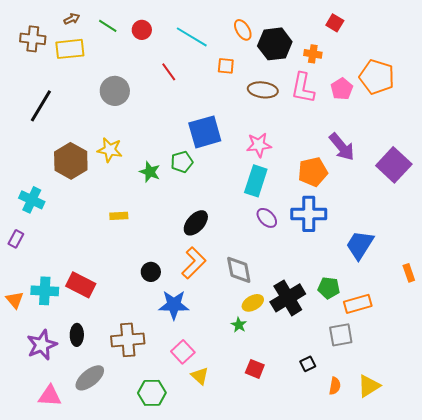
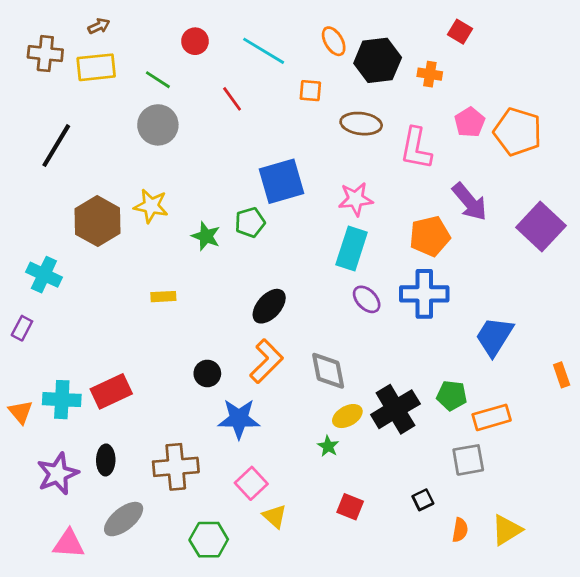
green line: (108, 26) -> (158, 80), moved
orange pentagon: (377, 77) -> (518, 132), moved
pink L-shape: (303, 88) -> (416, 148), moved
red rectangle: (81, 285) -> (111, 391), turned -52

